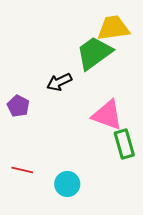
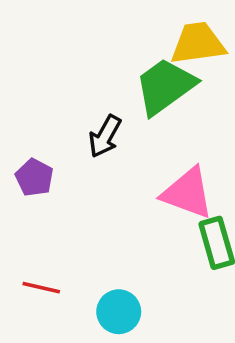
black arrow: (59, 82) -> (105, 136), turned -35

